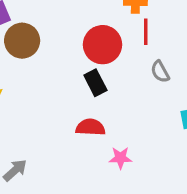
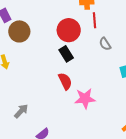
red semicircle: (90, 127) -> (65, 81), turned 66
pink star: (120, 158) -> (85, 99), size x1.5

